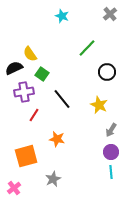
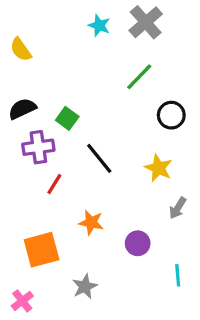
gray cross: (110, 14) -> (146, 22), moved, size x1.5
yellow semicircle: (30, 54) -> (21, 50), moved
purple circle: (111, 152) -> (138, 243), moved

